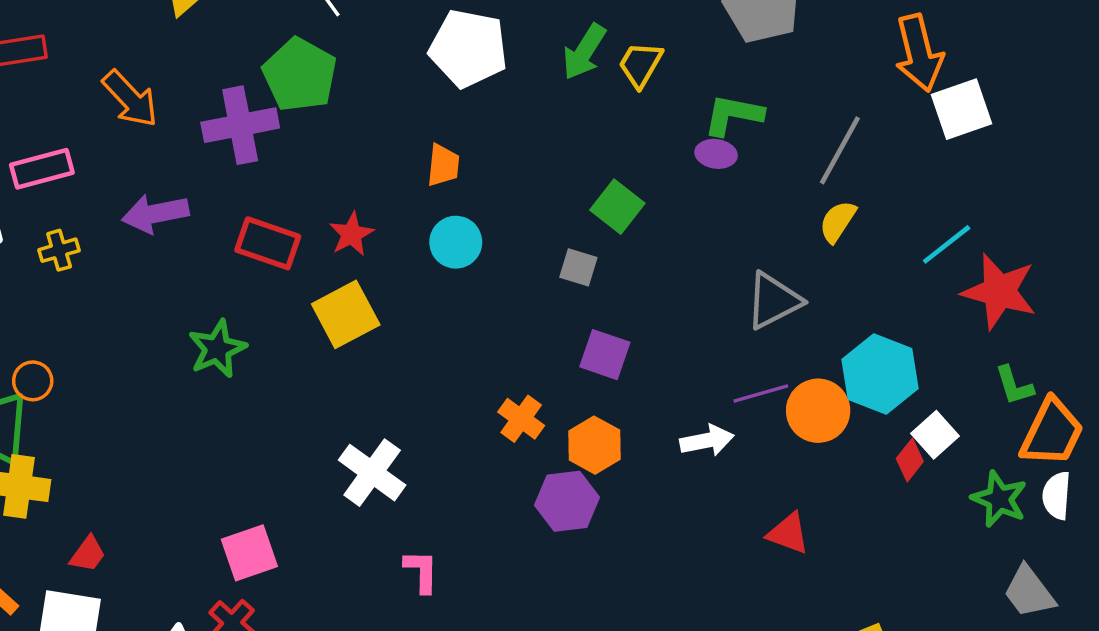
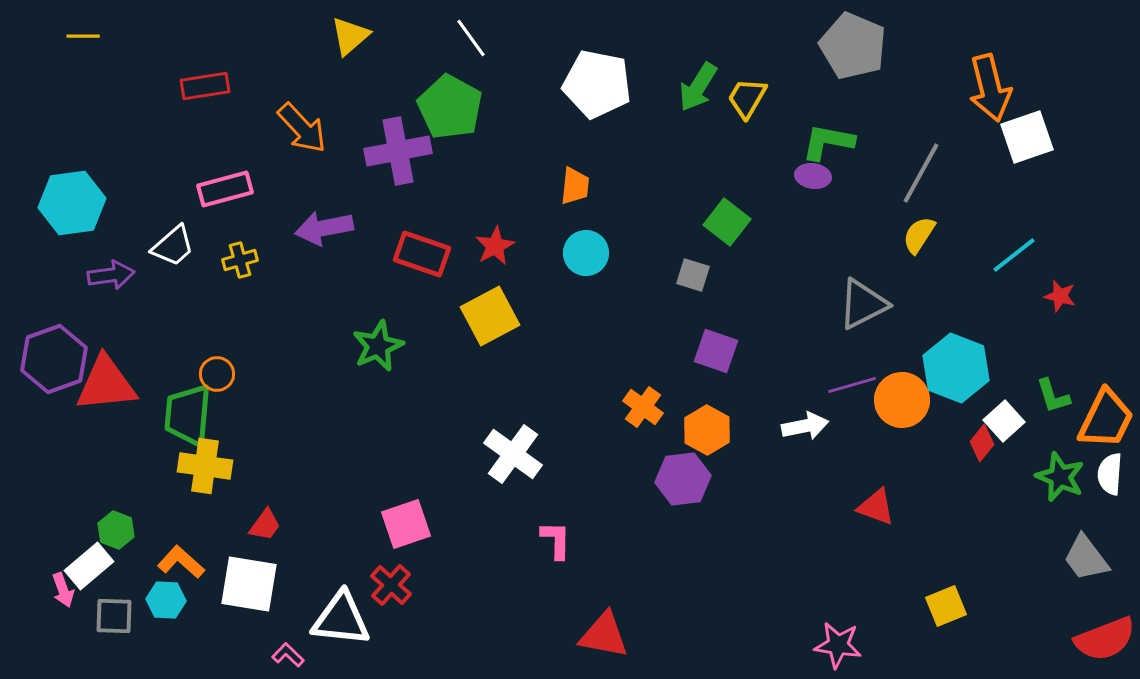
red star: (999, 291) -> (1060, 296), size x0.5
green L-shape: (1014, 385) -> (1053, 396), moved

